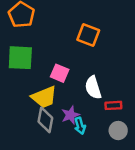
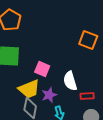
orange square: (88, 35) -> (88, 40), moved
purple star: (70, 115) -> (49, 95), moved

